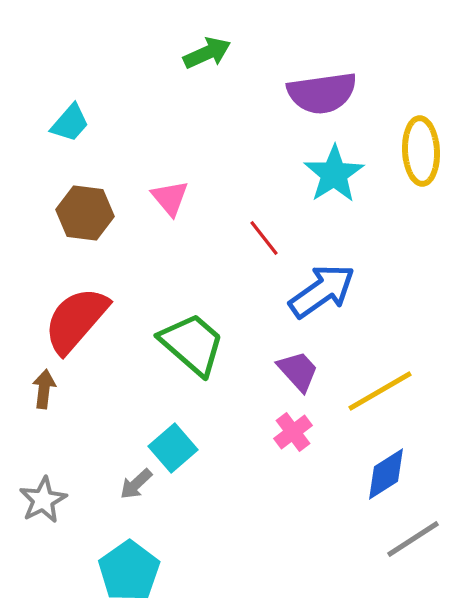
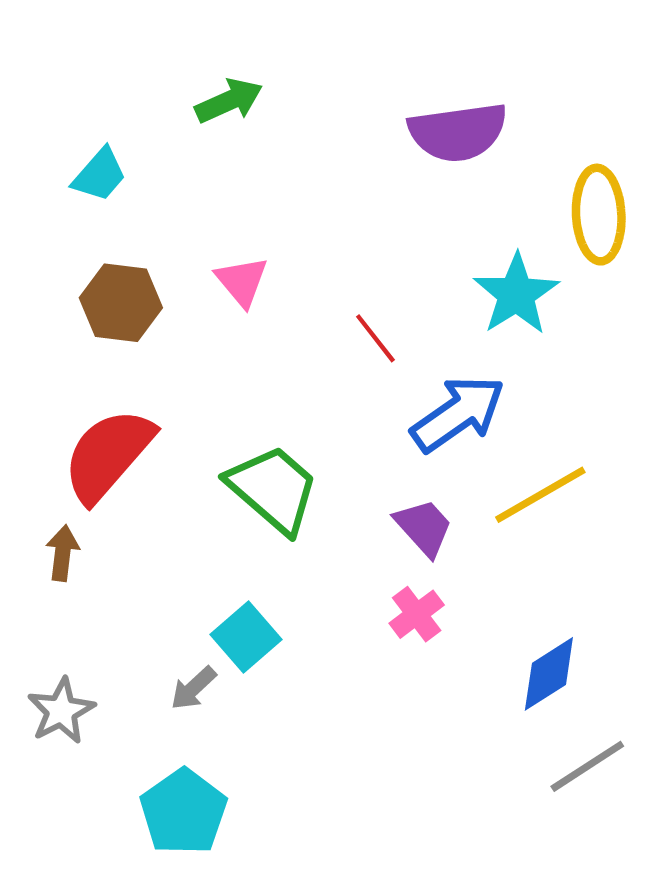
green arrow: (207, 53) -> (229, 101), moved
cyan star: (334, 174) -> (516, 294), moved
yellow line: (380, 391) -> (540, 495), moved

